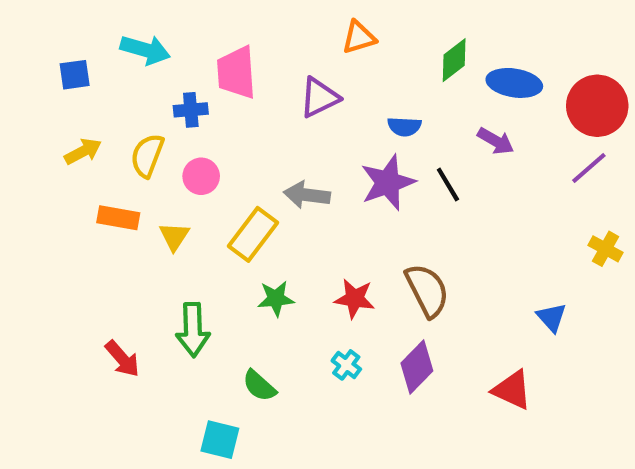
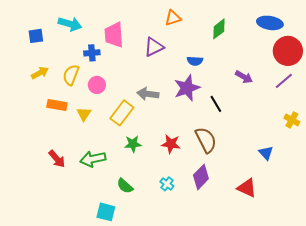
blue ellipse: (514, 83) -> (270, 23), moved
purple arrow: (496, 141) -> (244, 77), moved
black line: (448, 185) -> (216, 104), moved
green arrow: (193, 330) -> (93, 159), turned 80
red arrow: (122, 359) -> (57, 159), moved
cyan cross: (346, 365) -> (167, 184), moved

